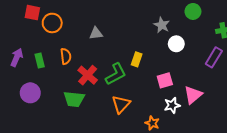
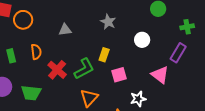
gray star: (162, 25) -> (108, 22), moved
pink square: (165, 80) -> (119, 75), moved
pink triangle: (193, 95) -> (160, 75), moved, turned -42
green trapezoid: (74, 99) -> (31, 93), moved

